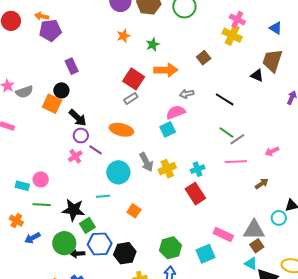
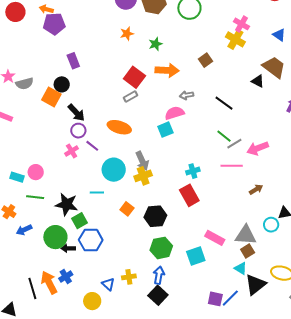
brown trapezoid: (272, 61) -> (274, 67), turned 105
pink arrow: (272, 151) -> (258, 148), moved, size x1.5
yellow cross: (167, 169) -> (143, 176), moved
black hexagon: (125, 253) -> (155, 216), moved

